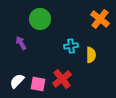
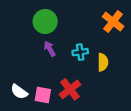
purple arrow: (21, 43) -> (50, 49), moved
white semicircle: (17, 81) -> (19, 92), turned -98

